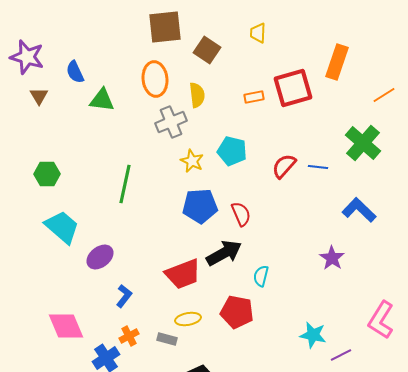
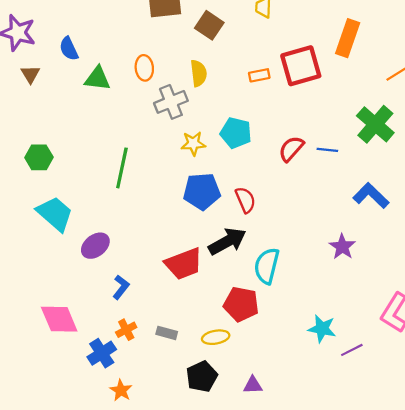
orange ellipse: (155, 79) -> (144, 68), moved, size x0.7
yellow star: (192, 161) -> (193, 143), turned -30
cyan semicircle: (261, 276) -> (267, 266), size x1.6
yellow ellipse: (188, 319) -> (216, 337), moved

